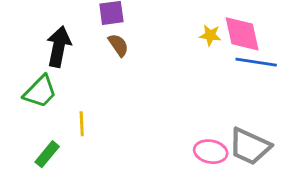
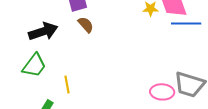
black arrow: (59, 47) -> (43, 31), turned 68

